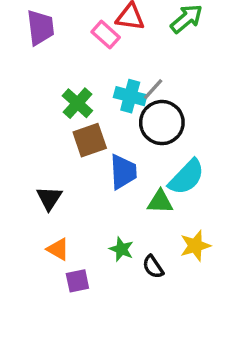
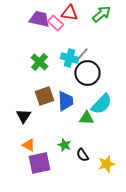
purple trapezoid: (40, 28) -> (40, 19), moved, turned -70
brown square: (90, 140) -> (44, 96), moved
yellow star: (195, 246) -> (106, 164), moved
purple square: (77, 281) -> (40, 163), size x1.6

